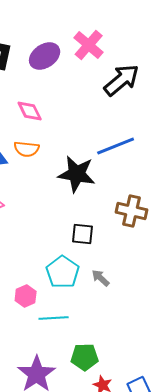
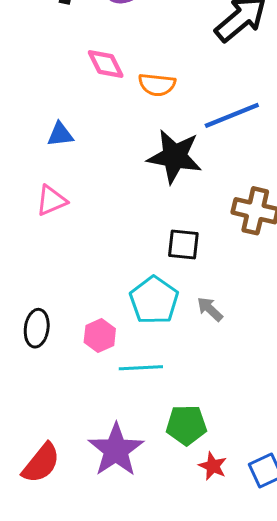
orange semicircle: (27, 149) -> (157, 85), moved

